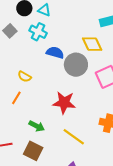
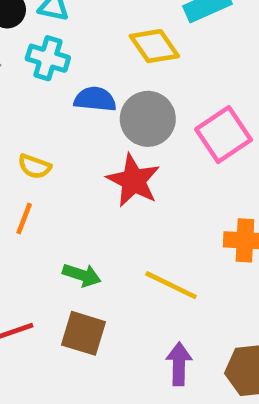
yellow diamond: (92, 44) -> (154, 46), moved
red star: (64, 103) -> (133, 180), moved, turned 30

